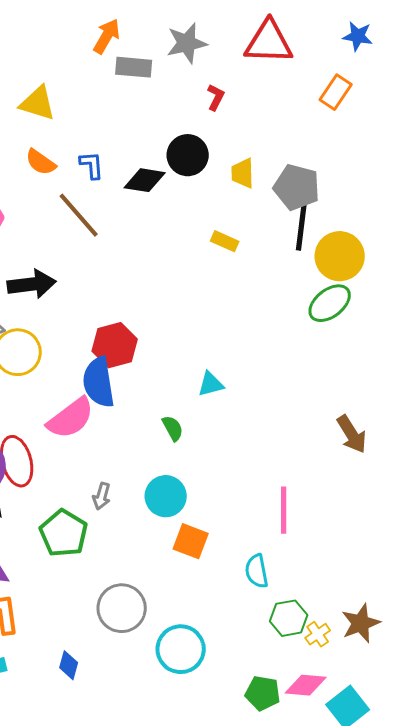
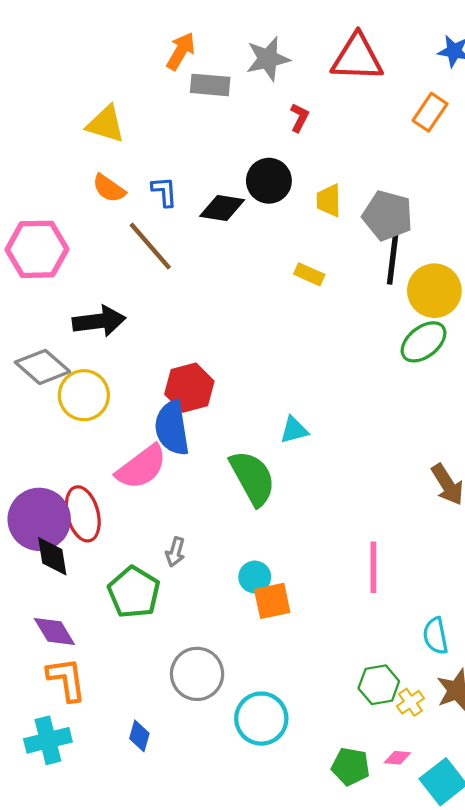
green semicircle: (173, 428) -> (253, 478), size x2.0
cyan circle: (166, 496) -> (255, 577), moved, size x0.7
orange square: (191, 541) -> (272, 601), turned -33
cyan semicircle: (257, 571) -> (435, 636), moved
pink diamond: (306, 685) -> (397, 758), size x0.6

